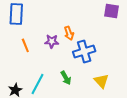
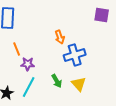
purple star: (52, 41) -> (28, 64), moved
yellow triangle: (101, 81) -> (79, 84), moved

